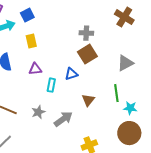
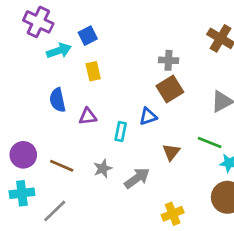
purple triangle: (35, 69) -> (88, 116), moved
green line: (116, 93) -> (210, 142), turned -60

